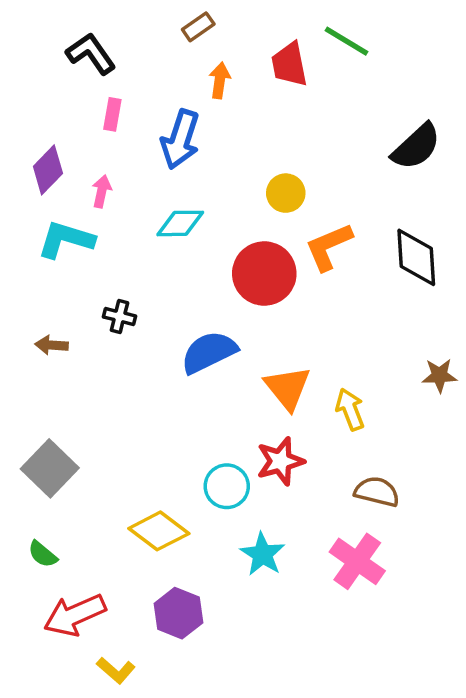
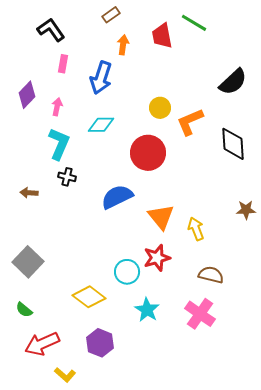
cyan L-shape: (66, 240) -> (59, 144), moved, turned 96
orange L-shape: (329, 247) -> (190, 122), moved

